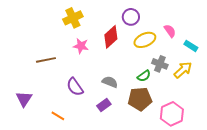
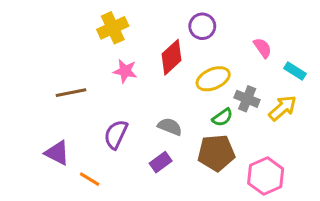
yellow ellipse: (145, 40) -> (213, 79), moved
purple semicircle: (75, 87) -> (116, 134), turned 60
purple triangle: (24, 99) -> (57, 153), moved, turned -36

